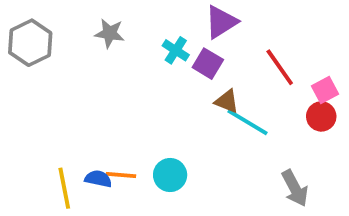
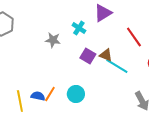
gray star: (110, 33) -> (53, 40), moved
purple square: (208, 64) -> (88, 56), moved
orange line: (121, 175) -> (50, 94), turned -63

